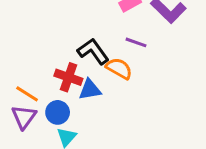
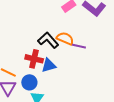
purple line: (136, 42) -> (79, 46), moved
orange semicircle: (119, 68) -> (65, 39), moved

